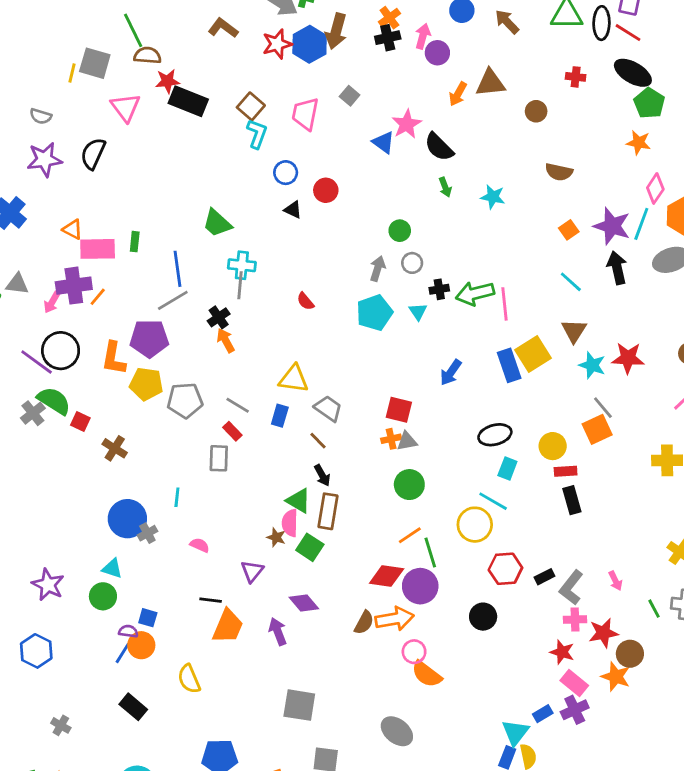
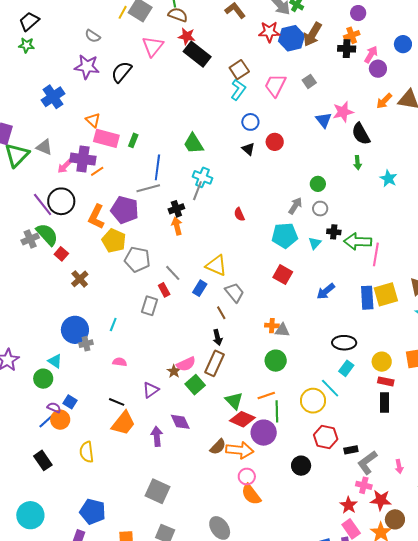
red square: (399, 410) -> (283, 275), moved
green triangle: (299, 501) -> (234, 401), moved
pink semicircle: (290, 523) -> (186, 364), turned -132
pink semicircle: (200, 545) -> (120, 362), turned -32

